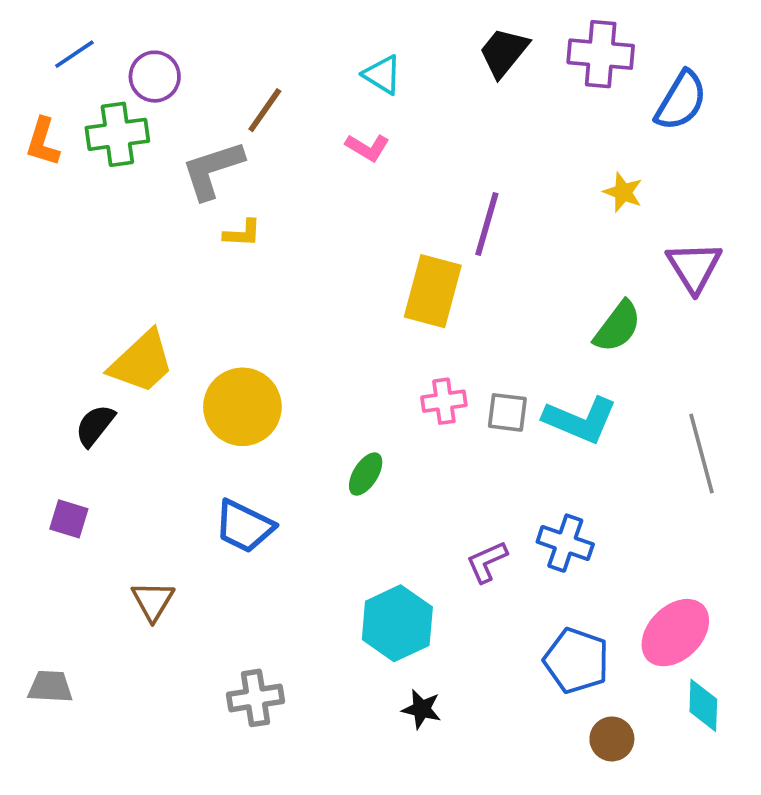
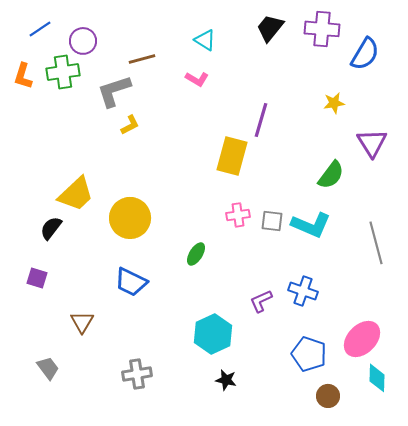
brown line: (265, 110) -> (142, 59), turned 40
yellow star: (623, 192) -> (334, 103), turned -30
yellow L-shape: (242, 233) -> (130, 125), turned -30
gray trapezoid: (50, 687) -> (48, 368), moved, turned 50

